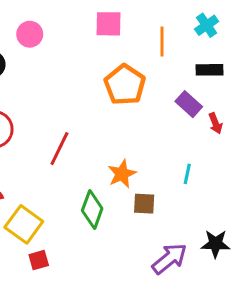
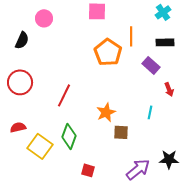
orange line: (162, 42) -> (131, 36), moved
red arrow: (216, 123) -> (169, 89), moved
green diamond: (92, 210) -> (69, 136), moved
red square: (39, 260) -> (88, 170), moved, turned 32

